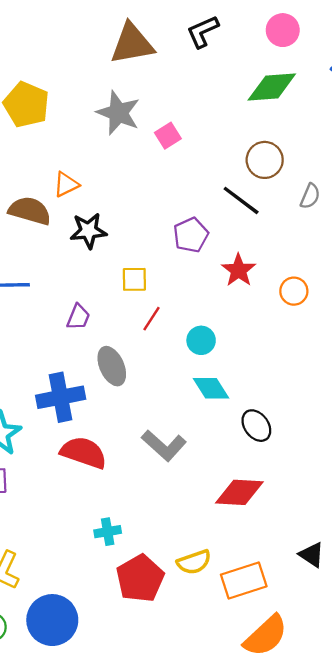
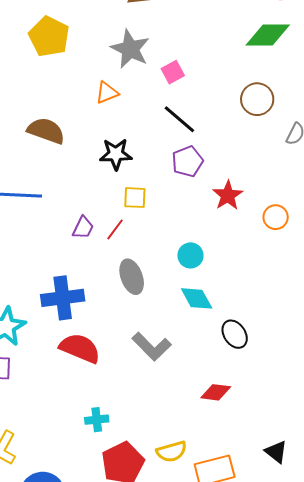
orange triangle: (66, 184) -> (107, 93), moved
black line: (241, 200) -> (179, 119), moved
black star: (88, 231) -> (116, 154), moved
red line: (151, 319) -> (115, 229), moved
gray ellipse: (112, 366) -> (132, 277), moved
red diamond: (239, 492) -> (216, 392), size x0.7

